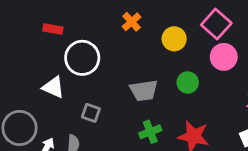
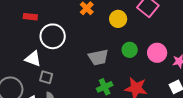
pink circle: (224, 57) -> (157, 53), moved
gray square: (91, 113) -> (46, 77), moved

